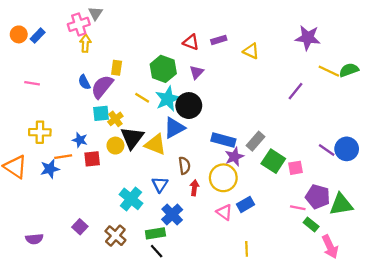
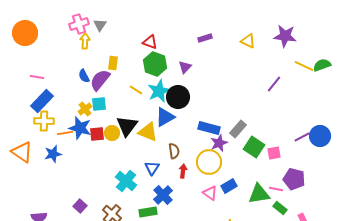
gray triangle: (95, 13) -> (100, 25), moved
orange circle: (19, 34) -> (25, 33), size x1.6
blue rectangle: (38, 36) -> (42, 101), moved, size x1.6
red triangle: (191, 42) -> (150, 42), moved
yellow triangle: (251, 51) -> (248, 41), moved
yellow cross: (115, 119) -> (85, 109), moved
blue star: (80, 140) -> (80, 128), size x1.6
purple line: (327, 150) -> (302, 137), turned -63
orange line: (63, 157) -> (65, 133), moved
red square: (92, 159) -> (97, 134), moved
green triangle: (341, 204) -> (259, 194), moved
green rectangle: (311, 224) -> (280, 208), moved

